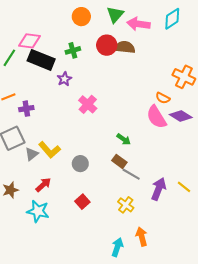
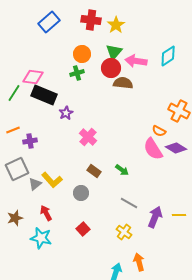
red circle: (107, 45) -> (111, 68), moved
green cross: (73, 50) -> (77, 73), moved
brown rectangle: (119, 161) -> (94, 171), moved
red arrow: (43, 185) -> (46, 213), turned -77
yellow line: (184, 187) -> (179, 215), turned -40

